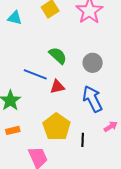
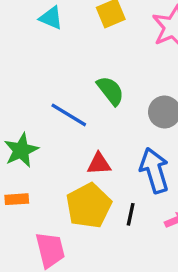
red triangle: (57, 87) -> (99, 164), moved
black line: (83, 140) -> (131, 214), moved

